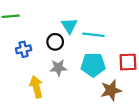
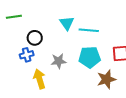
black circle: (55, 42) -> (35, 38), moved
blue cross: (24, 49) -> (27, 55), moved

